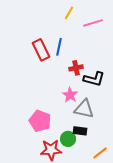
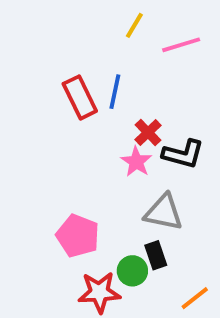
red cross: (76, 68) -> (148, 133), turned -32
pink star: (70, 95) -> (136, 162), moved
black rectangle: (80, 131) -> (156, 255), turned 64

